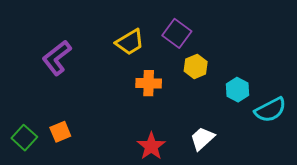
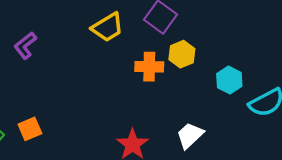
purple L-shape: (57, 58) -> (25, 45), size x0.7
orange cross: (149, 83) -> (149, 67), moved

